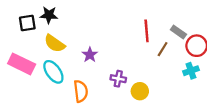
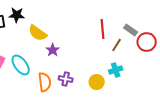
yellow semicircle: (55, 43) -> (38, 33), moved
cyan cross: (191, 71) -> (116, 70), moved
purple cross: (118, 79) -> (66, 79), moved

